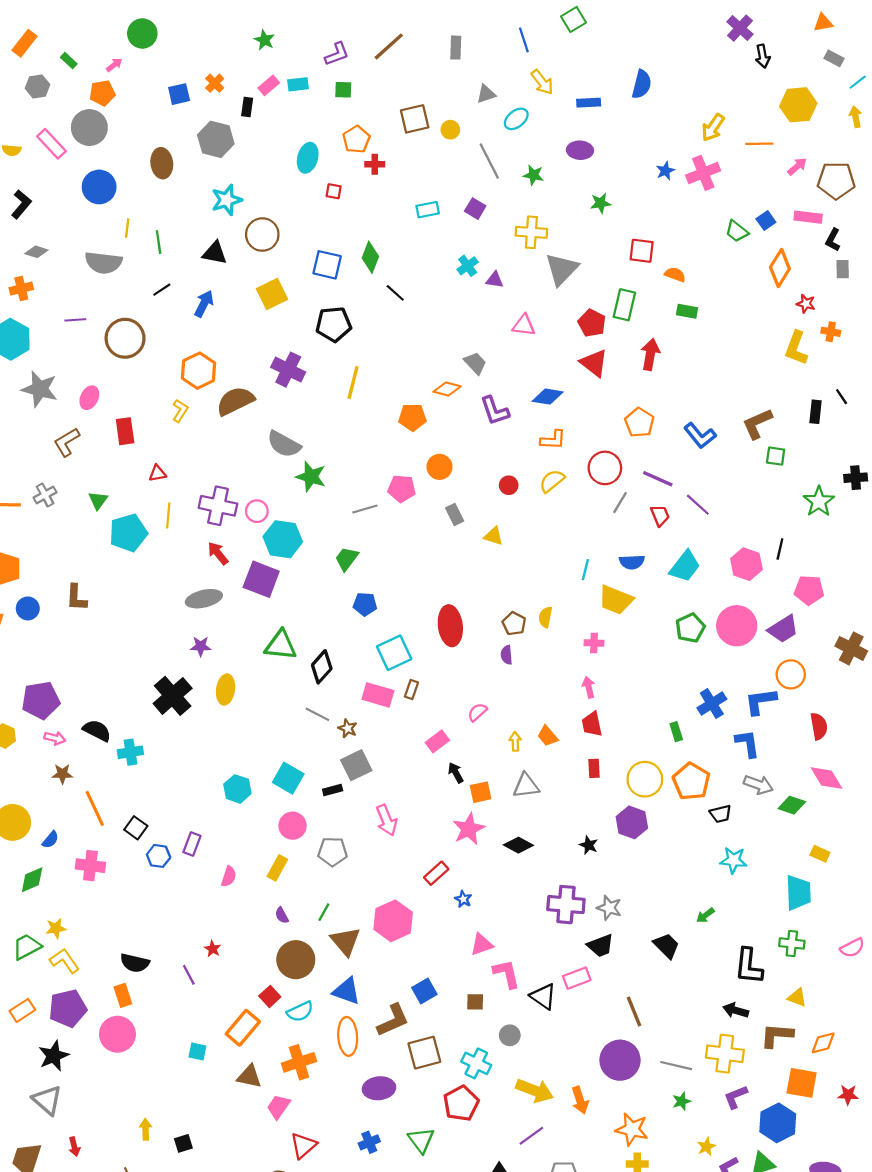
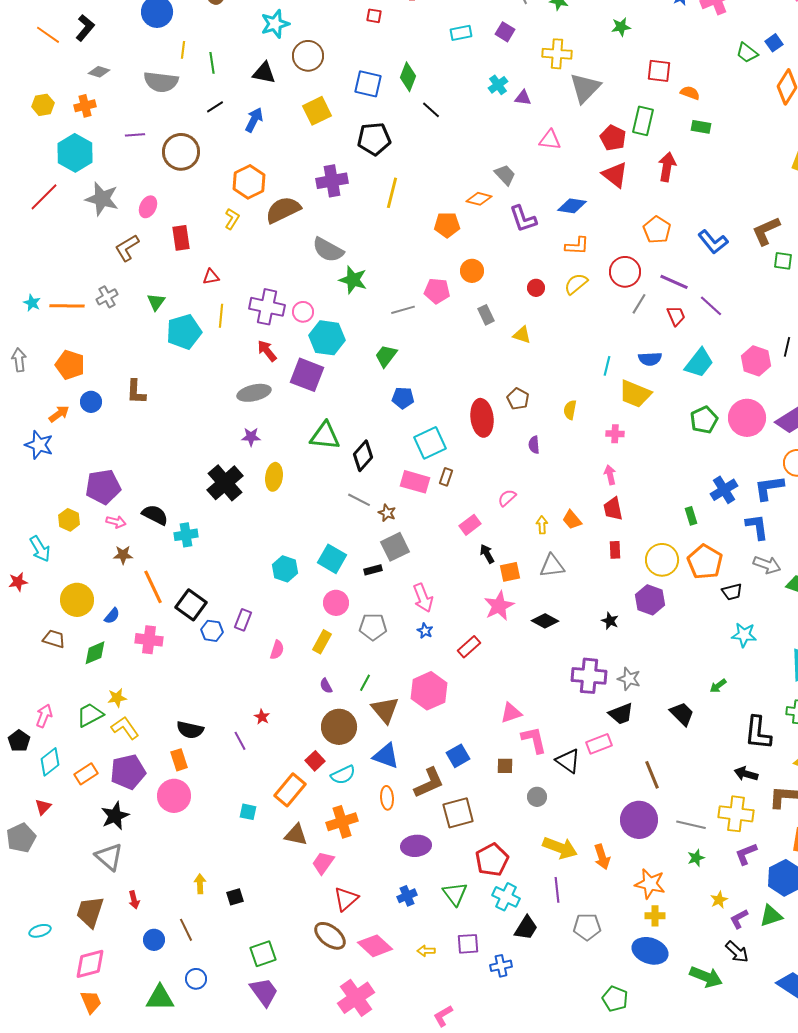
purple cross: (288, 370) -> (332, 181), turned -36
brown pentagon: (514, 624) -> (518, 399), moved
black square: (136, 828) -> (191, 605), size x1.4
blue star: (463, 899) -> (425, 631), moved
orange ellipse: (348, 1036) -> (387, 798), size x0.7
cyan cross: (476, 1063) -> (506, 897), moved
purple line: (531, 1136) -> (557, 890), turned -60

